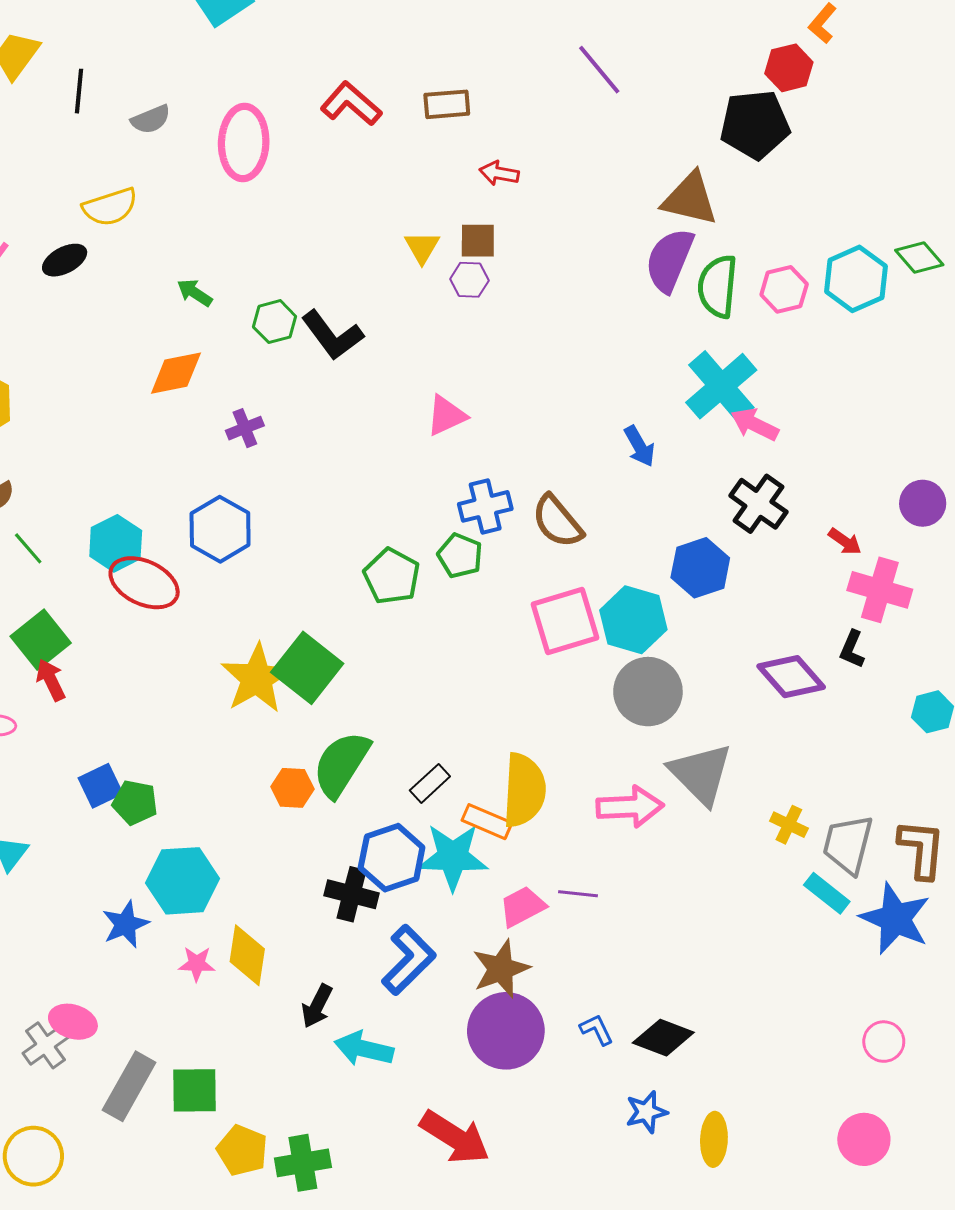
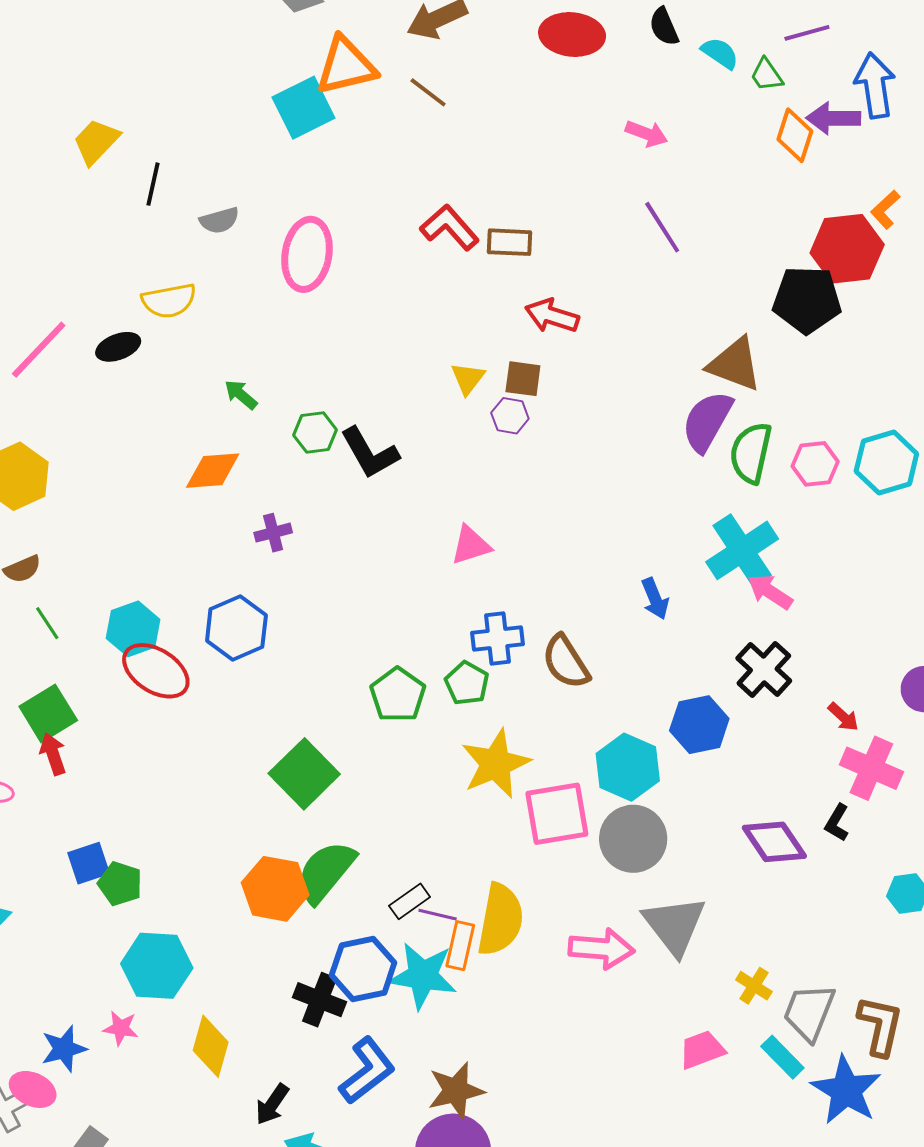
red hexagon: (789, 68) -> (847, 249), size x1.5
red L-shape: (351, 104) -> (450, 227), moved
red arrow: (499, 173) -> (552, 316), size x1.4
pink square: (565, 621) -> (557, 814), moved
yellow star: (257, 678) -> (496, 764), moved
orange hexagon: (292, 788) -> (275, 889), size x1.6
orange rectangle: (487, 822) -> (460, 946), turned 72
purple line: (578, 894) -> (438, 915), moved
pink trapezoid: (522, 907) -> (702, 1050), moved
blue star: (125, 924) -> (64, 1049), moved
pink star: (197, 964) -> (121, 1028), moved

